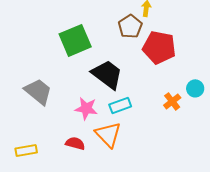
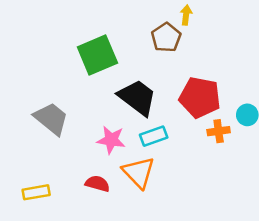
red pentagon: (159, 47) -> (200, 97), moved
orange cross: (172, 101) -> (219, 131), turned 30

